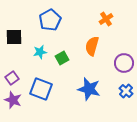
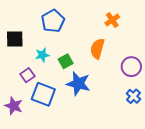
purple square: (12, 78) -> (27, 75), moved
blue star: (89, 89) -> (78, 84), moved

